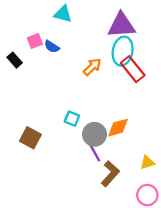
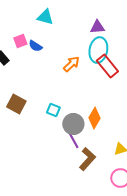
purple triangle: (121, 25) -> (97, 27), size x0.6
orange diamond: (118, 128) -> (94, 118), turned -45
brown square: (30, 138) -> (16, 104), moved

